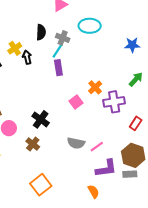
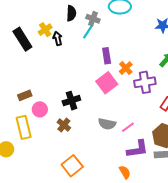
purple rectangle: (58, 68) -> (107, 56), moved
pink square: (76, 102) -> (107, 83), size x1.5
black cross: (41, 119) -> (71, 101), turned 36

